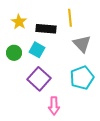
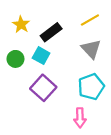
yellow line: (70, 18) -> (90, 20), moved, turned 66
black rectangle: (46, 29) -> (51, 32), turned -42
pink arrow: (54, 106) -> (80, 118), moved

